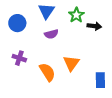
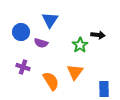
green star: (76, 15) -> (80, 45), moved
purple semicircle: (51, 34) -> (41, 43), moved, turned 32

